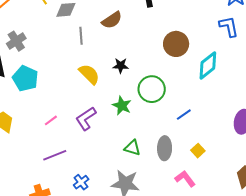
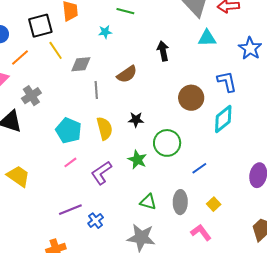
blue L-shape: (229, 27) -> (227, 82), moved
yellow semicircle: (89, 74) -> (105, 128), turned 30
cyan pentagon: (25, 78) -> (69, 131), moved
pink line: (51, 120) -> (70, 162), moved
blue cross: (81, 182) -> (96, 221), moved

